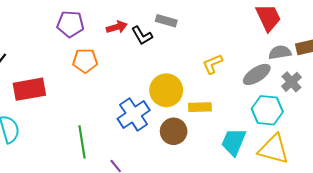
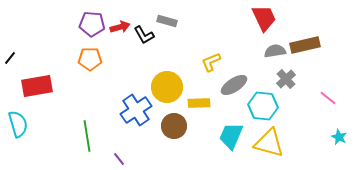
purple pentagon: (70, 24) -> (92, 24), moved
gray ellipse: (257, 74) -> (234, 85), moved

